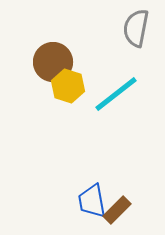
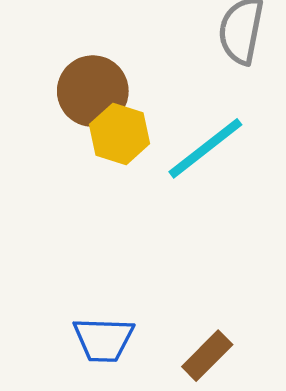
blue trapezoid: (92, 201) -> (103, 340), moved, turned -78

